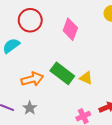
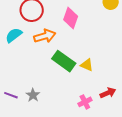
orange arrow: (32, 79) -> (45, 36), moved

